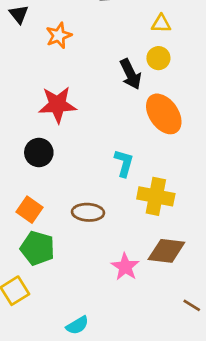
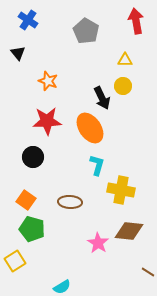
orange star: (59, 35) -> (48, 81), moved, turned -30
orange ellipse: (164, 114) -> (90, 128), moved

